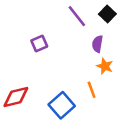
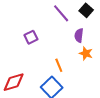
orange line: (92, 90) -> (59, 65), moved

